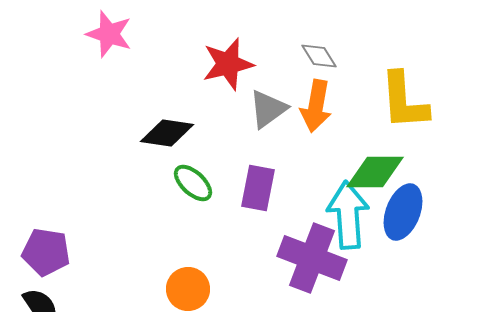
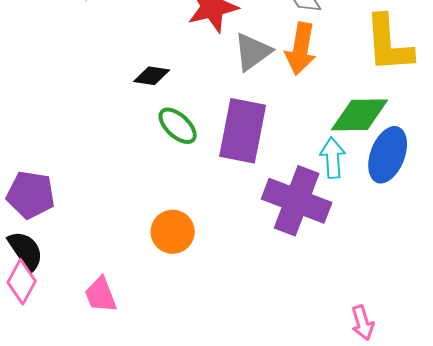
black diamond: (167, 133) -> (152, 76), size x0.7
purple rectangle: (258, 188) -> (243, 131), size x1.4
cyan arrow: (348, 215) -> (333, 158), size x0.6

